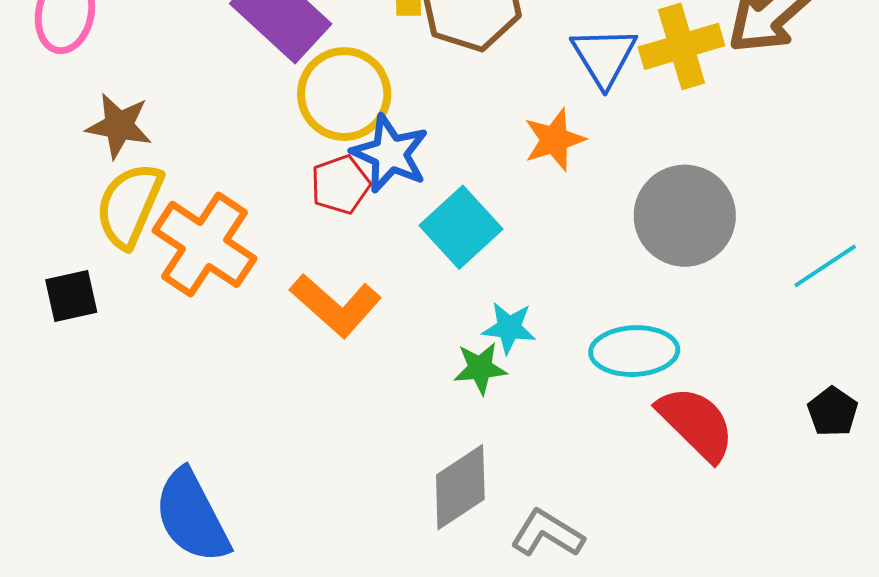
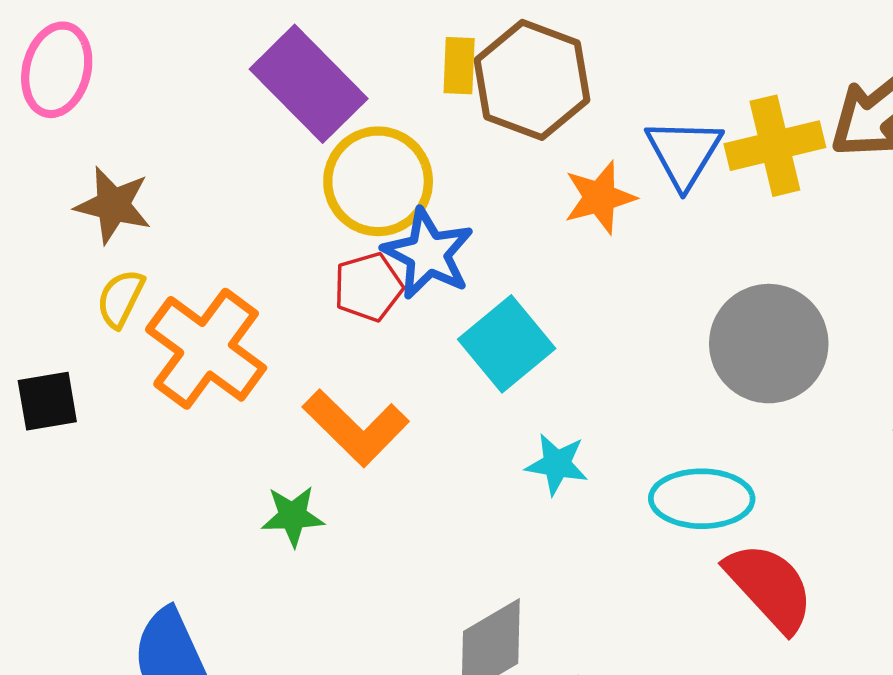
orange star: (554, 140) -> (600, 197), moved
yellow semicircle: (129, 205) -> (120, 299), size x0.6
green star: (480, 368) -> (293, 516), moved

